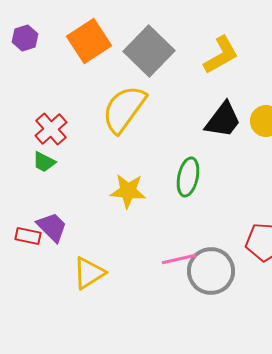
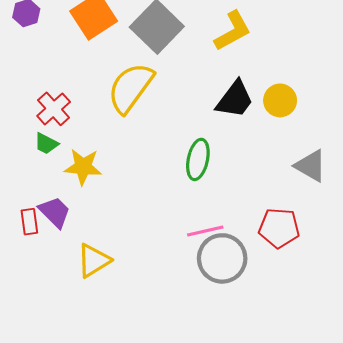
yellow star: (128, 191) -> (83, 167), moved
red rectangle: (28, 236) -> (29, 222), turned 70
pink line: (179, 259) -> (205, 231), moved

